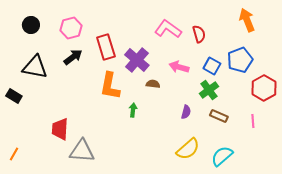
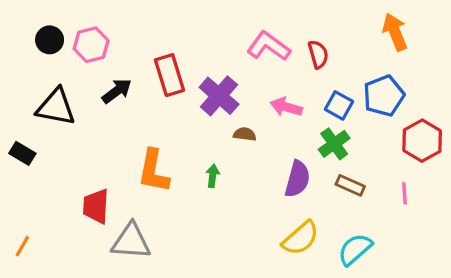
pink hexagon: (71, 28) -> (91, 45), moved
orange L-shape: (110, 86) -> (153, 171), moved
purple semicircle: (186, 112) -> (297, 179), size x1.6

